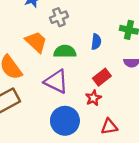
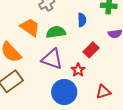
red star: (93, 98) -> (78, 70), moved

